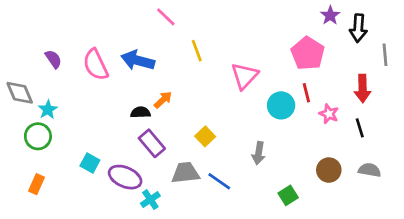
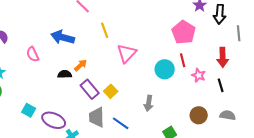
pink semicircle: (96, 65) -> (33, 54), moved, size x0.7
pink triangle: (245, 76) -> (127, 53), moved
purple rectangle: (152, 143) -> (90, 89), moved
gray trapezoid: (185, 173) -> (97, 117), turned -85

